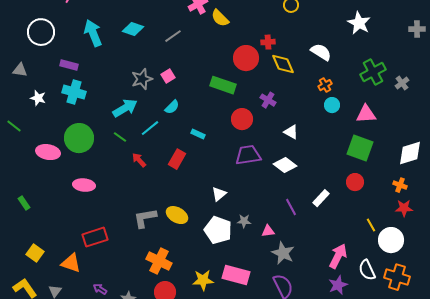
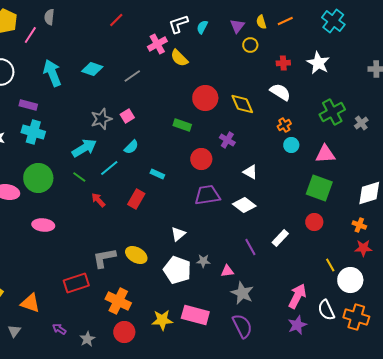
red cross: (268, 42) -> (283, 63), moved
green rectangle: (223, 85) -> (182, 125), size x0.7
red rectangle: (95, 237) -> (76, 283), moved

